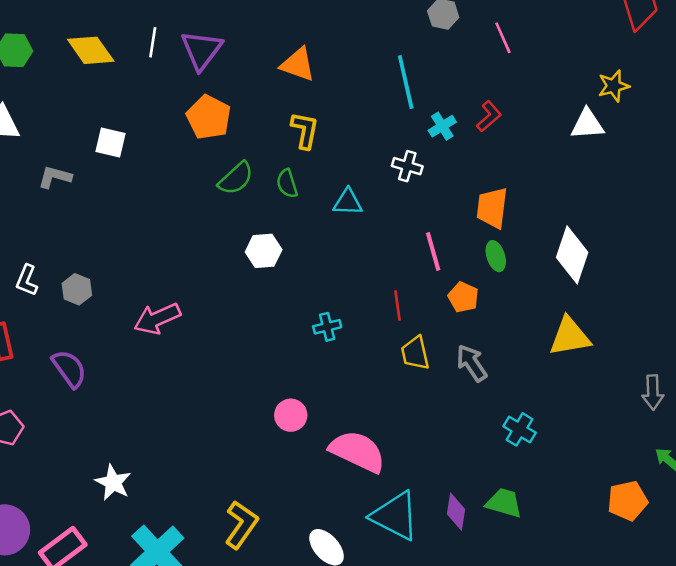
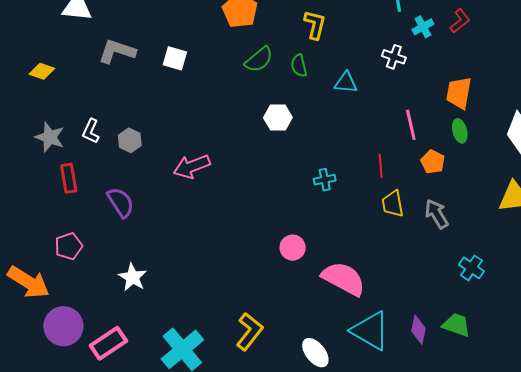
white square: (110, 142) -> (175, 58), moved
gray L-shape: (55, 177) -> (117, 51), size x1.4
white star: (113, 482) -> (133, 277), moved

